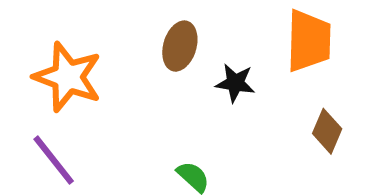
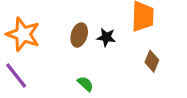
brown ellipse: (180, 46) -> (79, 35), moved

